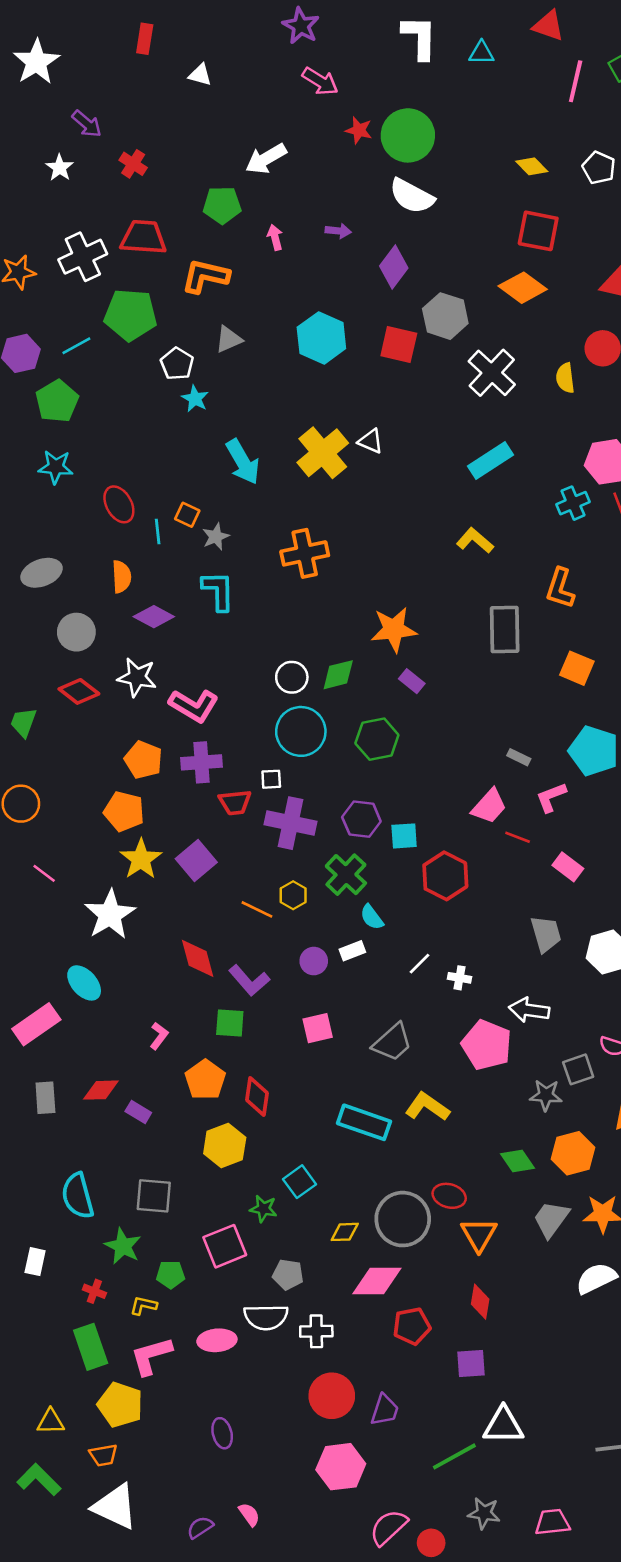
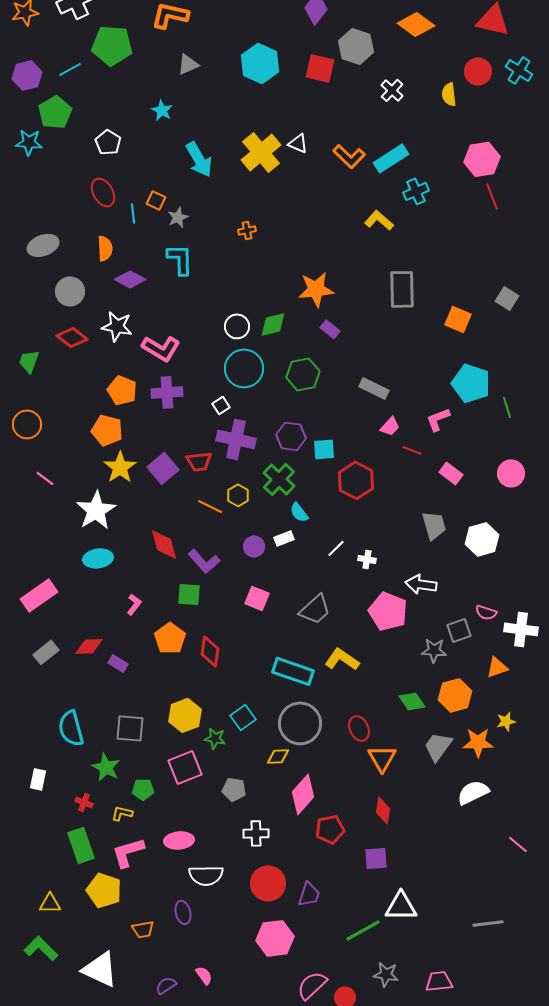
white pentagon: (177, 364) -> (108, 142), moved
white cross: (492, 373) -> (392, 90), size x0.6
cyan star: (56, 467) -> (29, 142), moved
cyan cross: (573, 503) -> (416, 191), moved
orange cross: (305, 553) -> (247, 230), size x0.5
orange L-shape: (560, 588) -> (349, 156), moved, turned -64
gray rectangle: (519, 757) -> (374, 388), moved, size x1.6
white square: (271, 779) -> (221, 405), turned -30
red trapezoid: (235, 802) -> (199, 461), moved
pink trapezoid: (489, 806) -> (390, 426), size x0.7
cyan ellipse: (84, 983) -> (98, 558), moved, turned -56
pink square: (318, 1028) -> (257, 598), turned 35
gray rectangle: (45, 1098) -> (46, 652), turned 55
yellow hexagon: (225, 1146) -> (185, 715), moved
red ellipse: (449, 1196) -> (359, 728), turned 50
gray circle: (403, 1219) -> (300, 723), moved
pink diamond: (377, 1281) -> (303, 794), turned -48
white semicircle: (266, 1317) -> (206, 875), moved
orange trapezoid: (103, 1455) -> (143, 929), moved

